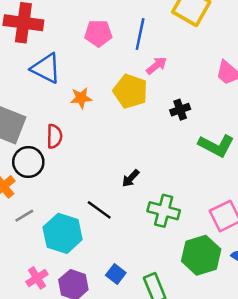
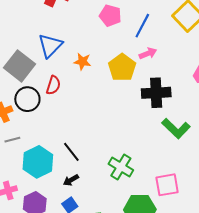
blue triangle: (46, 68) -> (50, 46), moved, turned 32
black cross: (180, 110) -> (156, 93), size x1.8
black arrow: (131, 178) -> (71, 180), moved

